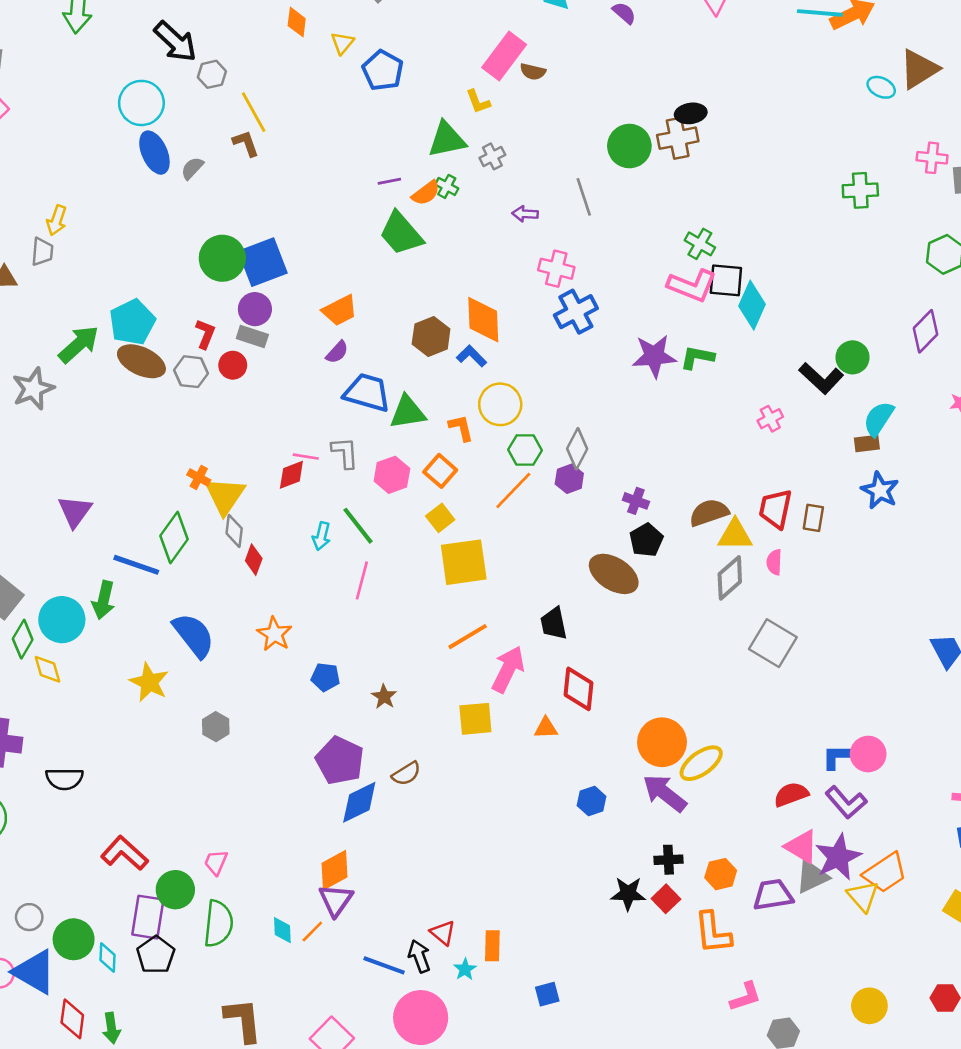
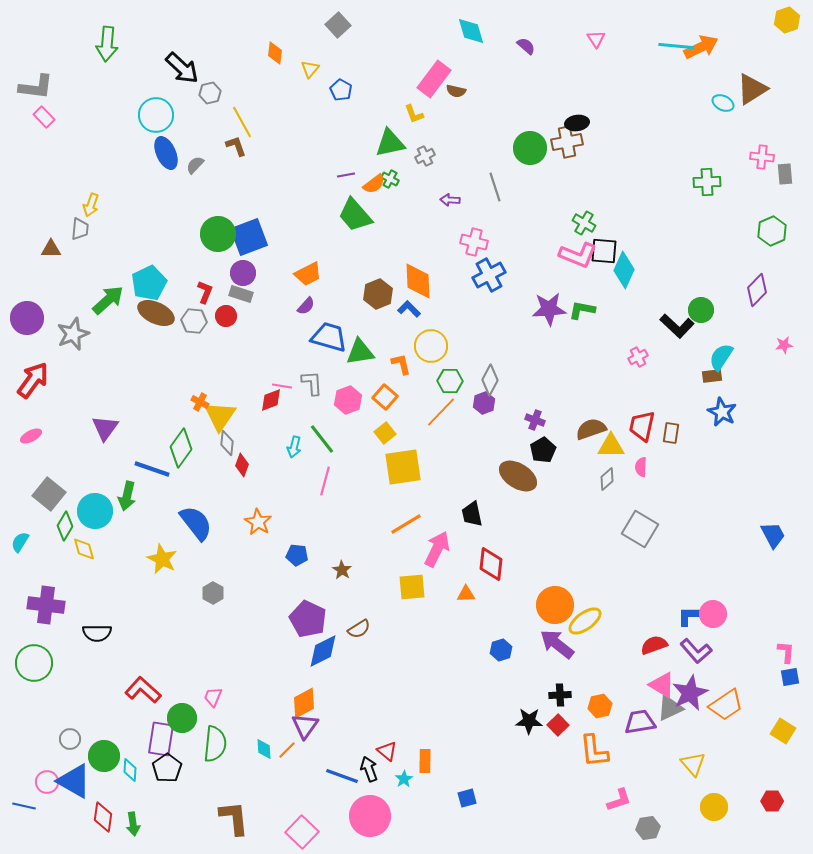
blue pentagon: (383, 70) -> (341, 90), size x0.7
gray diamond: (730, 578) -> (607, 479), size x0.7
yellow triangle: (863, 896) -> (693, 764), moved

